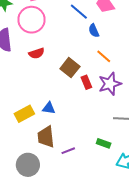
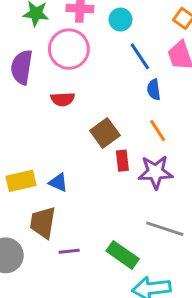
green rectangle: (104, 143) -> (123, 255), size x1.5

